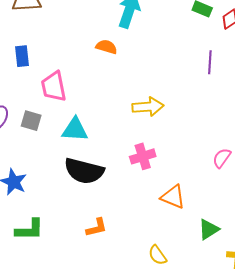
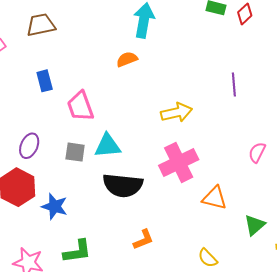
orange semicircle: (106, 47) -> (127, 59), turned -30
purple line: (210, 62) -> (234, 84), moved
gray square: (31, 121) -> (75, 152), moved
pink cross: (143, 156) -> (179, 162), size x1.5

